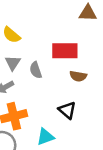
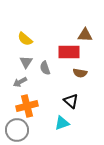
brown triangle: (88, 13) -> (85, 35), moved
cyan triangle: (45, 137) -> (62, 123), moved

